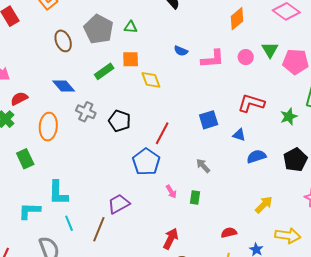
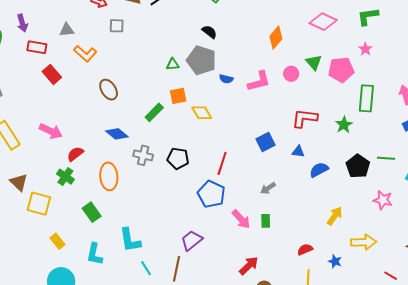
gray pentagon: (99, 29) -> (201, 60), moved
gray arrow: (203, 166) -> (268, 188), turned -70
pink arrow: (171, 192) -> (241, 219), size x1.5
cyan L-shape: (29, 211) -> (95, 254), moved, turned -70
red arrow: (171, 239) -> (249, 266), turned 30

